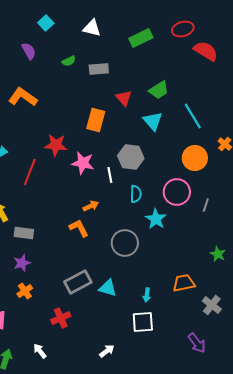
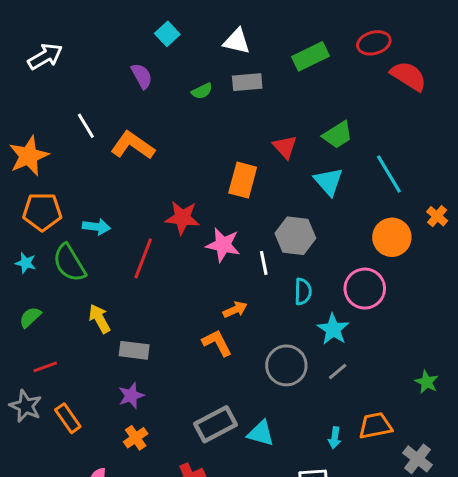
gray rectangle: (99, 69) -> (247, 82), moved
gray line: (206, 205) -> (338, 371), moved, turned 32
cyan arrow: (147, 295) -> (335, 438), moved

